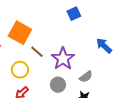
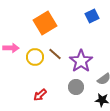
orange square: (20, 33) -> (45, 23), moved, turned 30
yellow circle: (20, 70) -> (35, 57), moved

